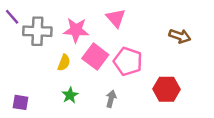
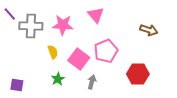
pink square: (95, 57) -> (79, 59), moved
pink pentagon: (128, 61) -> (106, 51), turned 30
yellow semicircle: (64, 63) -> (53, 52), turned -40

